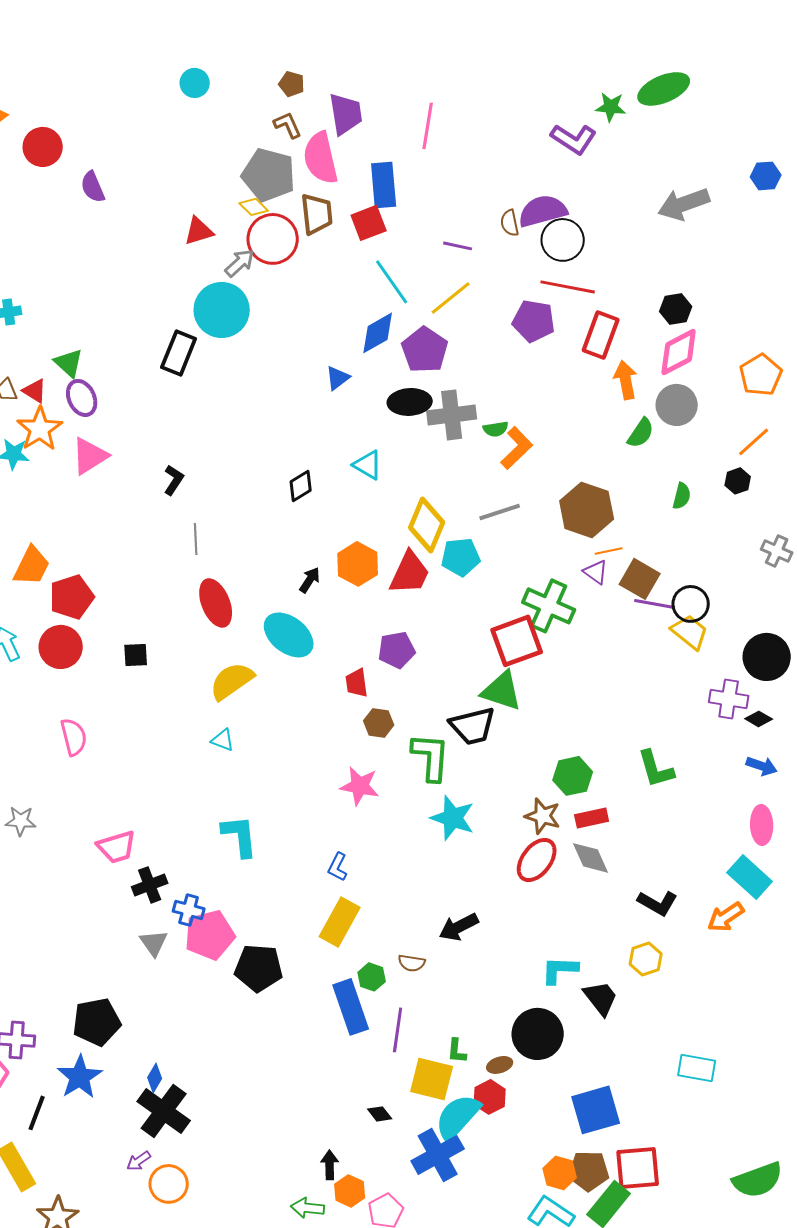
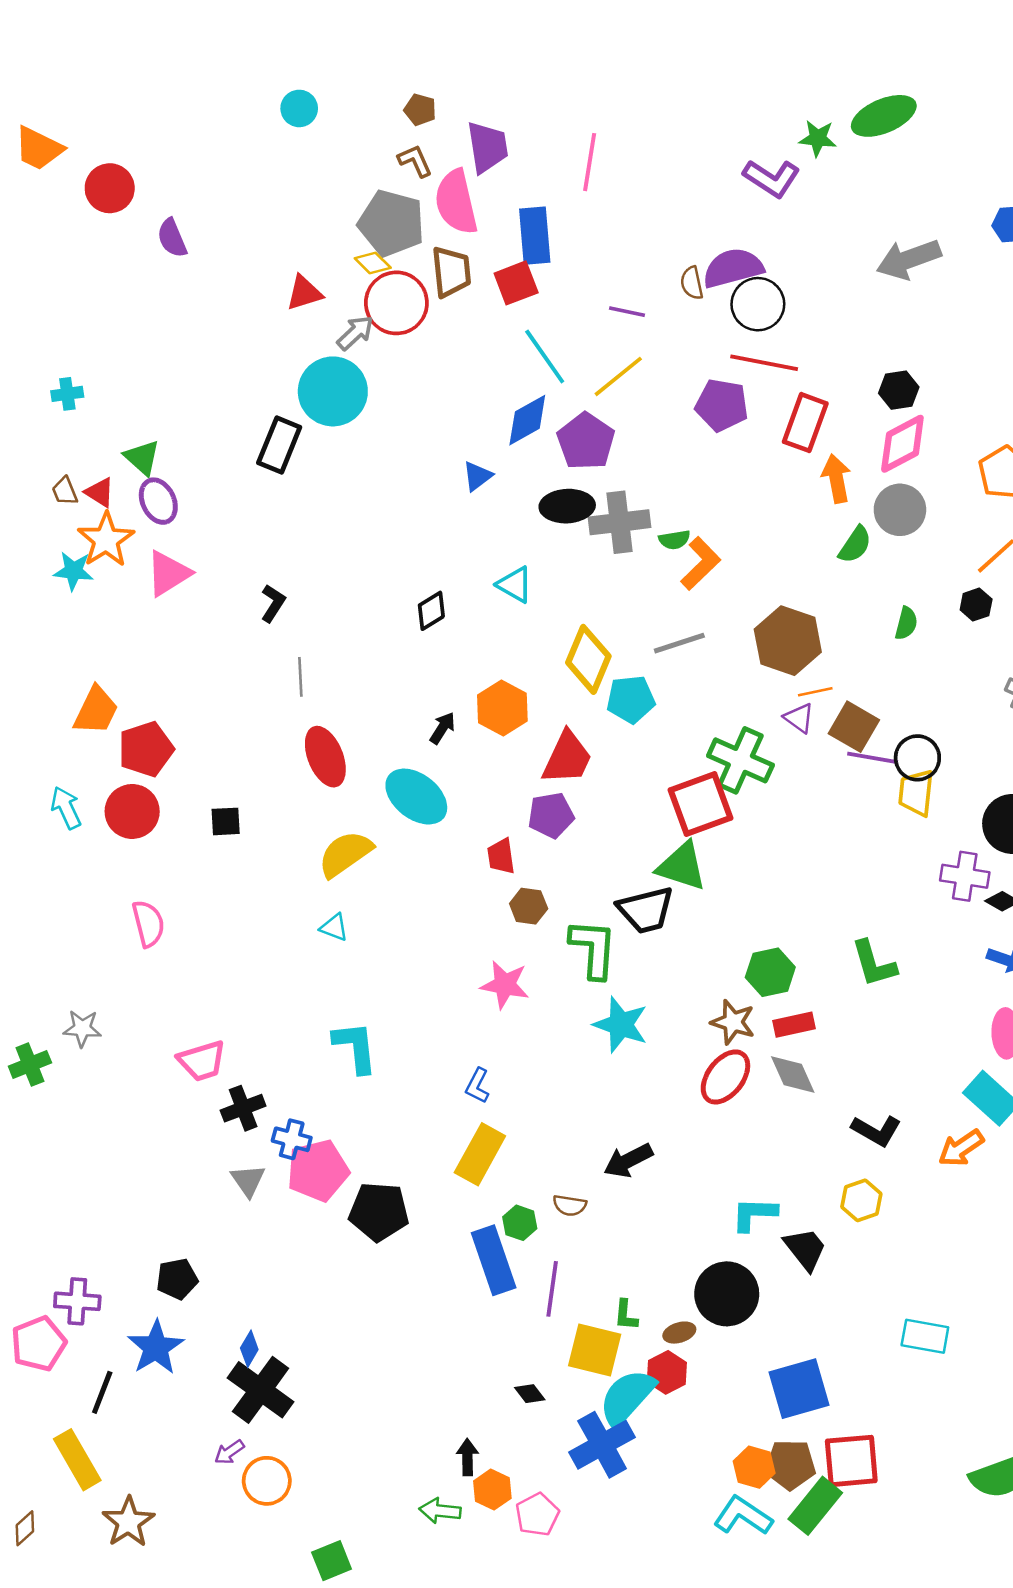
red trapezoid: (410, 573) -> (567, 758), moved
yellow trapezoid: (690, 632) -> (916, 793), turned -123
black pentagon: (97, 1022) -> (177, 1279), size x0.7

